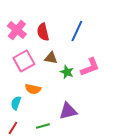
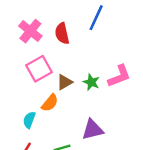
blue line: (77, 31) -> (96, 18), moved
brown triangle: (51, 58) -> (65, 82), moved, turned -40
orange semicircle: (33, 89) -> (50, 103), turned -63

